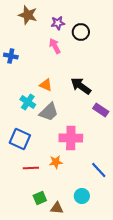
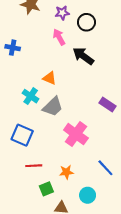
black arrow: (81, 86) -> (83, 56), moved
pink cross: (71, 138) -> (76, 134), turned 35
orange star: (56, 162) -> (66, 172), moved
green square: (40, 198) -> (46, 189), moved

